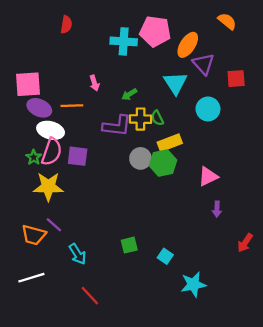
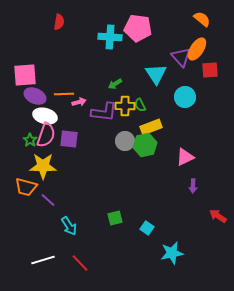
orange ellipse: (188, 45) -> (197, 49), moved
pink arrow: (94, 83) -> (79, 102), moved, turned -88
orange trapezoid: (34, 235) -> (26, 187), moved
red arrow: (245, 243) -> (218, 216), turned 90
white line: (31, 278) -> (43, 260), moved

